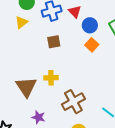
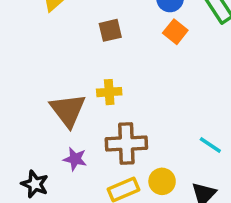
brown cross: (73, 102) -> (126, 143), moved, turned 30
purple star: (38, 117) -> (75, 159), moved

